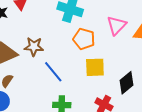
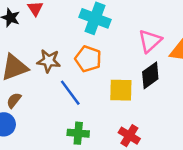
orange pentagon: (84, 39) -> (88, 59), moved
black diamond: (126, 83) -> (150, 75), moved

